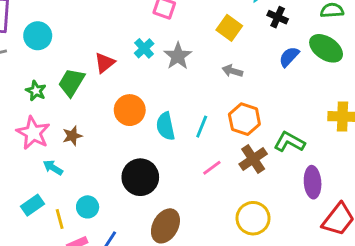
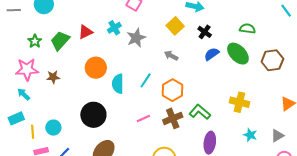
black cross: (278, 17) -> (205, 32), moved
cyan line: (202, 127) -> (146, 80), moved
pink star: (33, 133) -> (27, 69), turned 30
cyan arrow: (53, 168) -> (24, 94), moved

